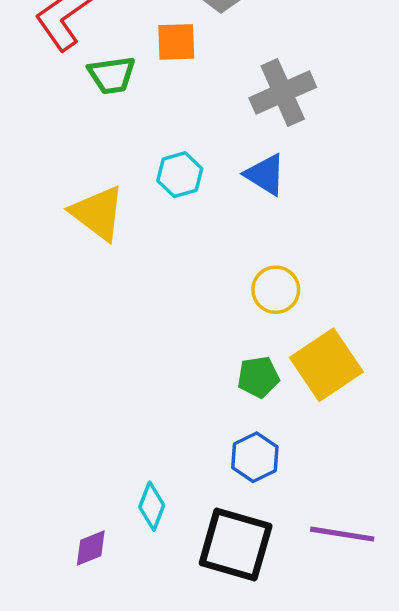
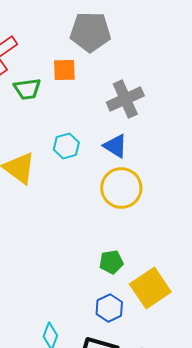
yellow circle: (276, 290) -> (121, 188), moved, size x1.5
yellow square: (326, 365) -> (150, 288), moved

